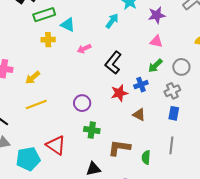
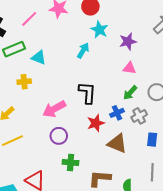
yellow cross: (48, 40) -> (24, 82), moved
pink arrow: (84, 49) -> (54, 109), moved, size x1.6
black L-shape: (113, 63) -> (87, 93), turned 150
gray cross: (172, 91) -> (139, 116), moved
brown triangle: (139, 115) -> (117, 143), size x1.5

